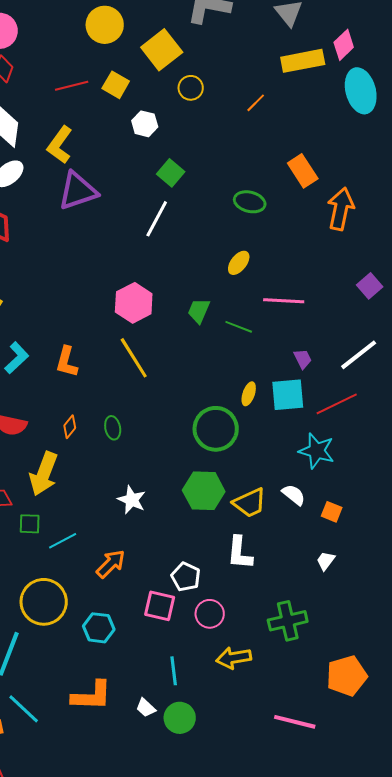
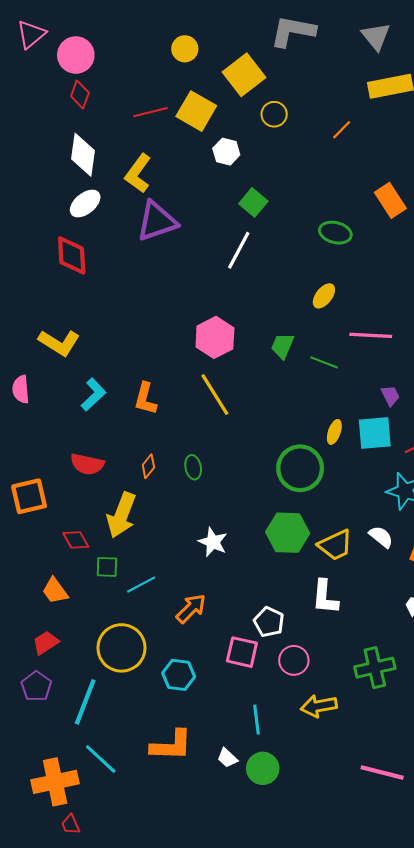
yellow circle: (105, 25) -> (185, 49), size x0.7
yellow square: (116, 85) -> (196, 111), size x1.4

